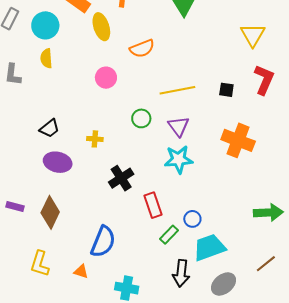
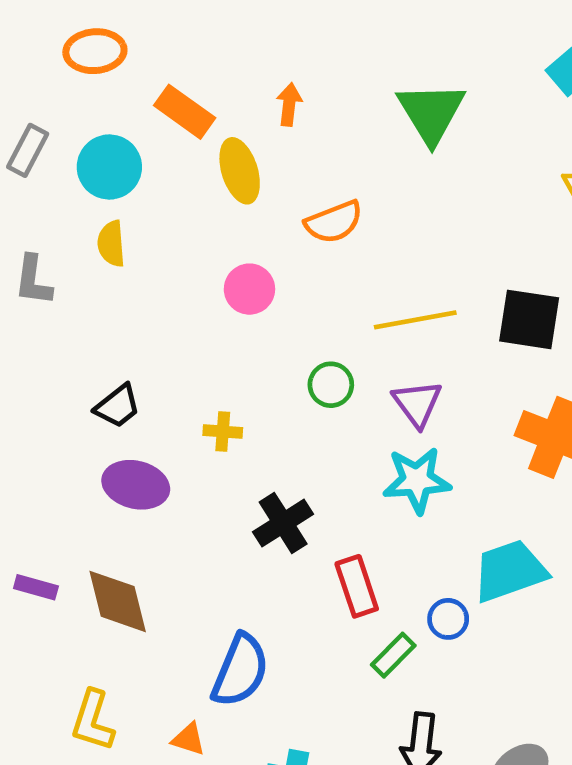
black square: (226, 90) -> (529, 319), size x1.8
brown diamond: (50, 212) -> (118, 601), turned -40
cyan trapezoid: (209, 247) -> (510, 571), moved

